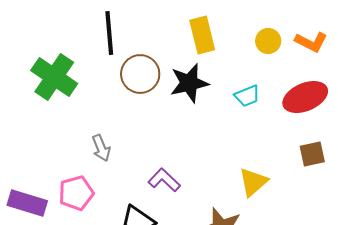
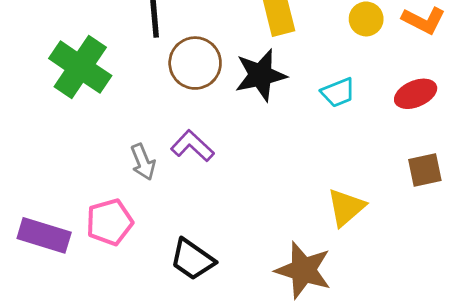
red ellipse: (305, 97) -> (416, 94), size x0.7
purple L-shape: (164, 180) -> (192, 146), moved

